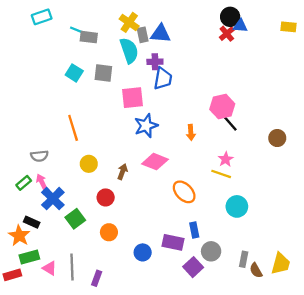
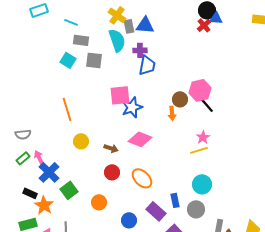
gray rectangle: (89, 37) -> (81, 40), moved
pink square: (133, 98) -> (120, 95), moved
brown circle: (277, 138) -> (180, 99), moved
gray semicircle: (39, 156) -> (23, 134), moved
brown arrow: (122, 172) -> (111, 148), turned 88
yellow line: (221, 174) -> (199, 150), turned -36
orange ellipse: (184, 192) -> (142, 178), moved
red circle: (106, 197) -> (112, 172), moved
cyan circle: (237, 206) -> (202, 184), moved
orange star: (19, 236) -> (44, 205), moved
purple rectangle: (173, 242) -> (156, 211), turned 30
gray circle: (211, 251) -> (196, 209), moved

